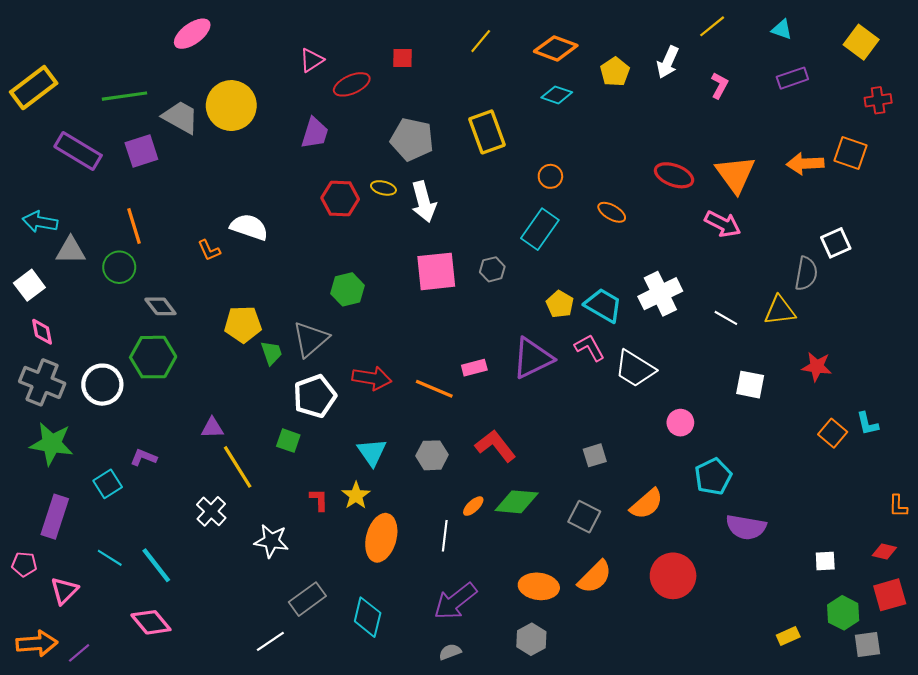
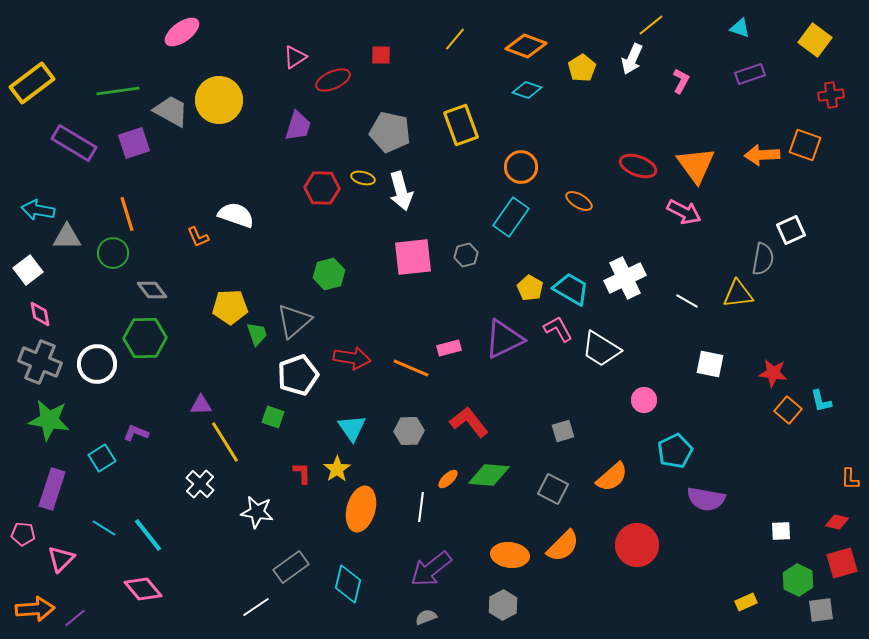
yellow line: (712, 26) -> (651, 25), moved
orange circle: (550, 176) -> (521, 167), size x1.4
red star: (817, 367) -> (773, 373), moved

